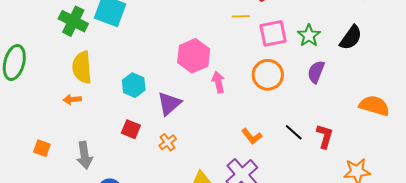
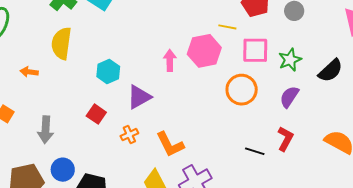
pink hexagon: (194, 56) -> (204, 51), moved
pink arrow: (218, 82) -> (170, 60), moved
orange arrow: (72, 99) -> (29, 72), moved
black line: (294, 132) -> (255, 151), turned -36
orange L-shape: (252, 136) -> (170, 144), moved, size x1.4
red L-shape: (325, 136) -> (285, 139), moved

